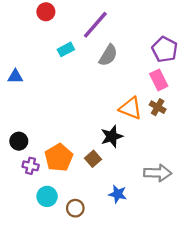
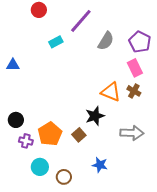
gray semicircle: (108, 55) -> (106, 41), moved
gray arrow: (158, 173) -> (132, 133), moved

